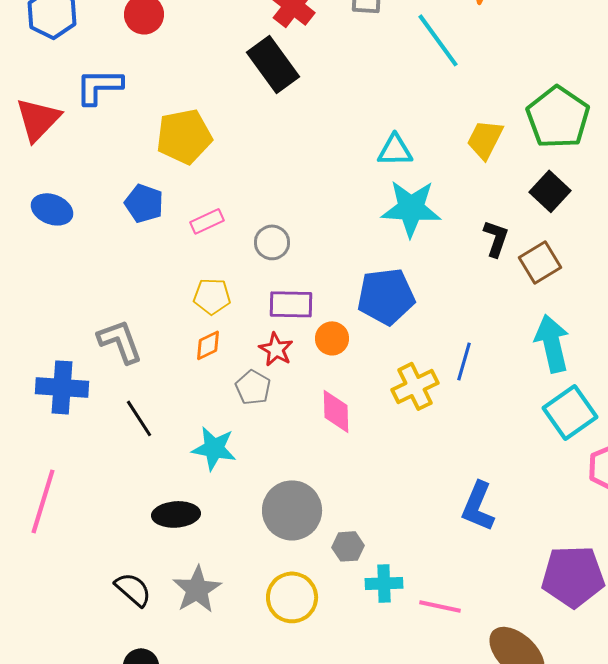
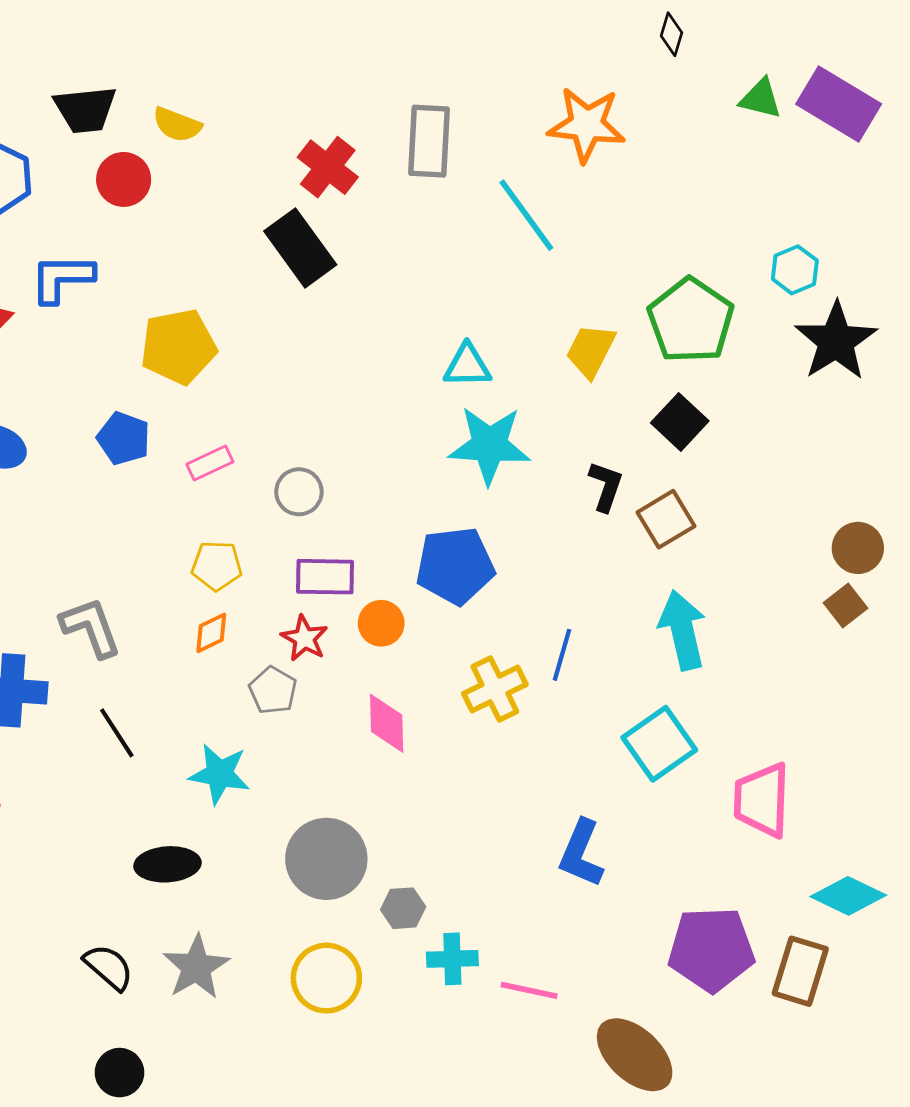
cyan square: (570, 412) -> (659, 744), moved

